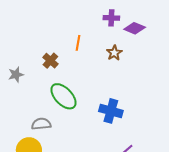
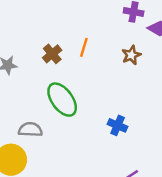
orange line: (78, 43) -> (84, 47), moved
blue cross: (111, 111) -> (118, 125), size x0.7

